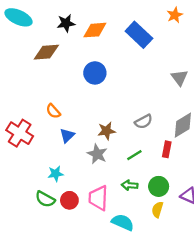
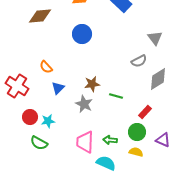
gray semicircle: (144, 122) -> (139, 61), moved
red rectangle: (167, 149) -> (145, 112), moved, turned 32
green line: (134, 155) -> (116, 96), moved, turned 48
green arrow: (130, 185) -> (110, 140), moved
red circle: (69, 200) -> (30, 117), moved
yellow semicircle: (157, 210) -> (136, 152), turned 88

